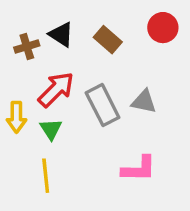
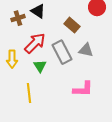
brown rectangle: (108, 40) -> (72, 25), moved
green triangle: (51, 129) -> (40, 66), moved

